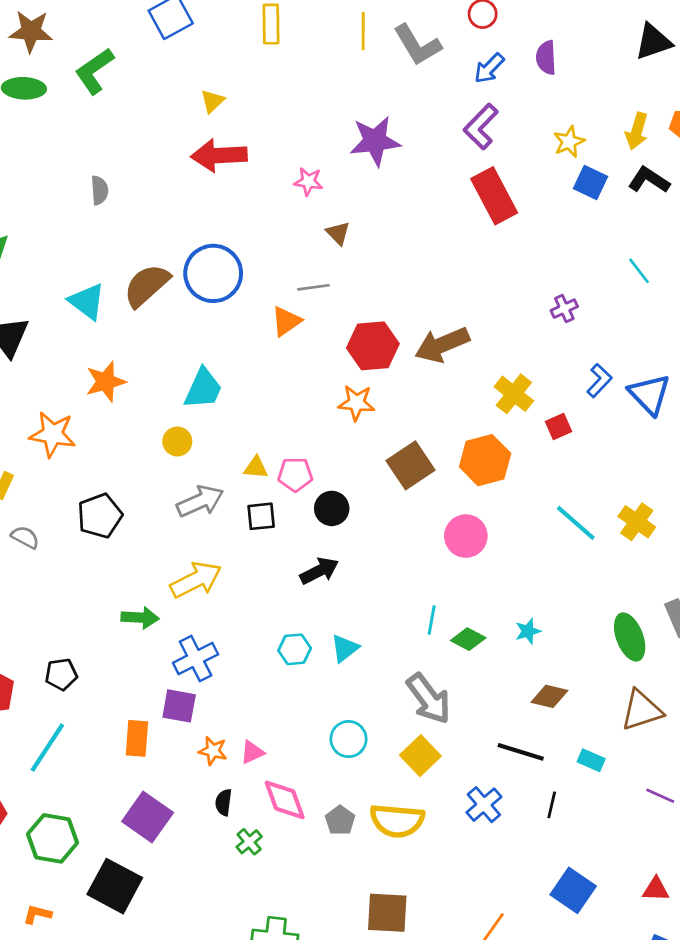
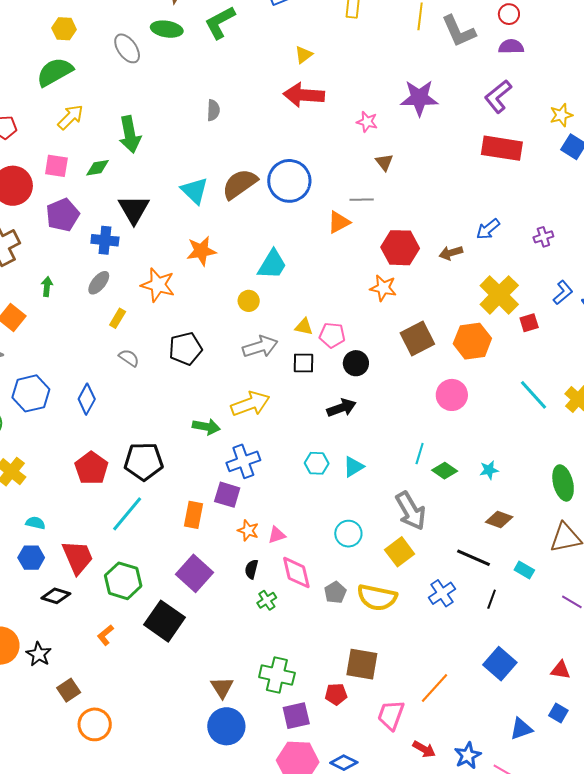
purple semicircle: (546, 58) -> (511, 47), moved, turned 85
blue arrow: (489, 68) -> (488, 229), moved
red rectangle: (494, 196) -> (502, 148), turned -60
brown arrow: (442, 345) -> (451, 253), size x0.6
yellow cross: (514, 394) -> (499, 295), size x1.4
black pentagon: (61, 674) -> (144, 461), size x1.6
orange L-shape: (37, 914) -> (105, 635), turned -60

